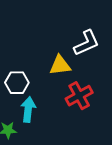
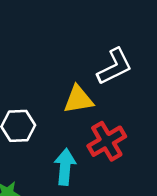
cyan arrow: (28, 109) -> (65, 167), moved

